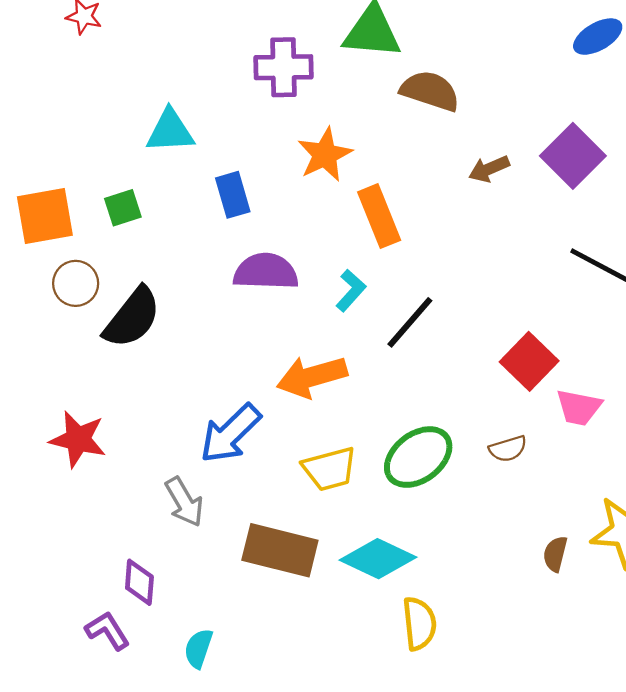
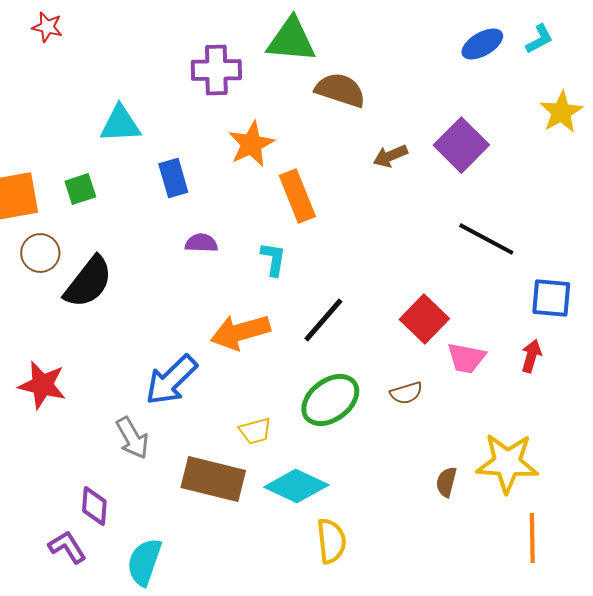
purple semicircle: (266, 272) -> (201, 243), size x0.6
cyan L-shape: (351, 290) -> (273, 259), turned -33
black line: (410, 322) -> (323, 320), moved
yellow trapezoid: (330, 469) -> (255, 431), moved, size x0.7
cyan semicircle: (198, 648) -> (144, 562), size x1.4

